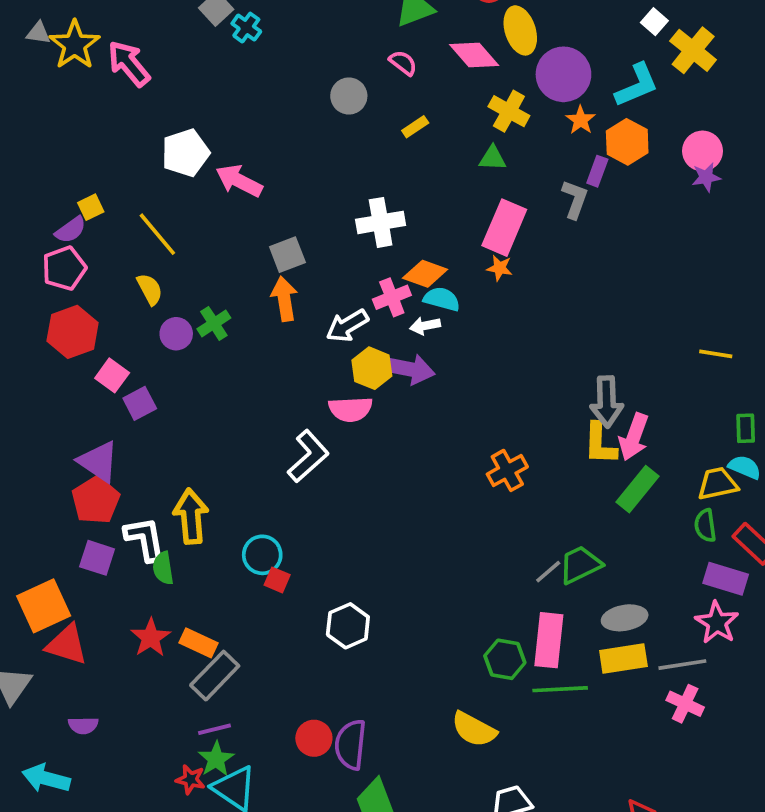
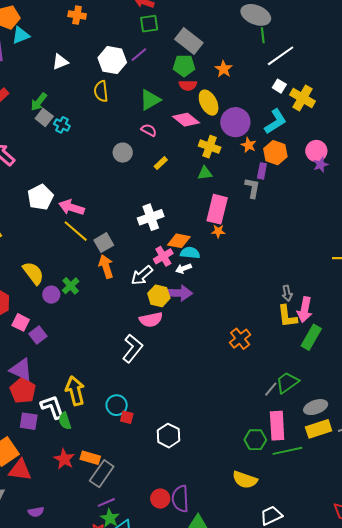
yellow line: (157, 234) -> (76, 231), moved
yellow semicircle: (150, 289) -> (33, 273), size x1.4
gray arrow: (607, 402) -> (287, 293), size x0.6

